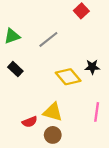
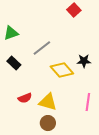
gray line: (48, 39) -> (42, 48), moved
red semicircle: (30, 122) -> (25, 98), moved

